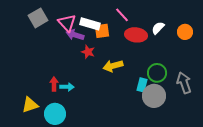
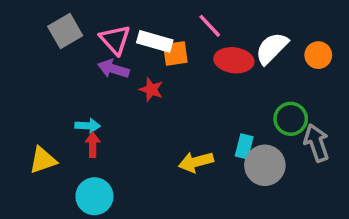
white semicircle: (158, 28) -> (272, 48), size x1.5
purple arrow: (75, 35) -> (113, 69), moved
yellow arrow: (113, 66) -> (196, 162), moved
green circle: (157, 73) -> (291, 119), moved
cyan arrow: (67, 87) -> (88, 126), moved
yellow triangle: (30, 105) -> (43, 160), moved

